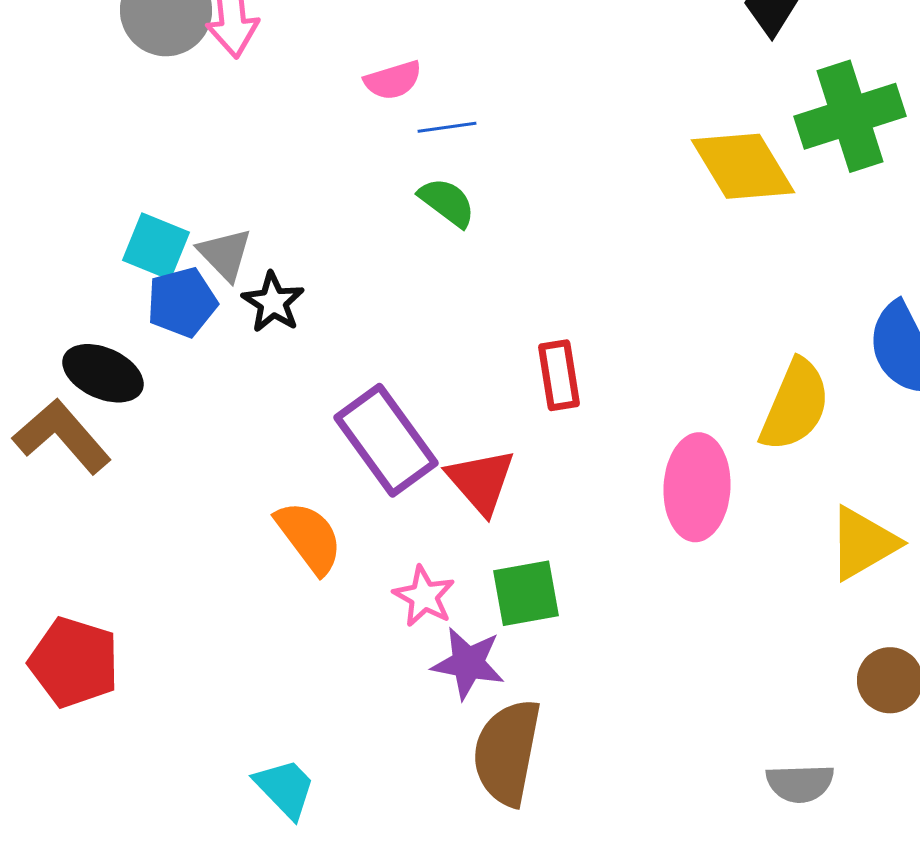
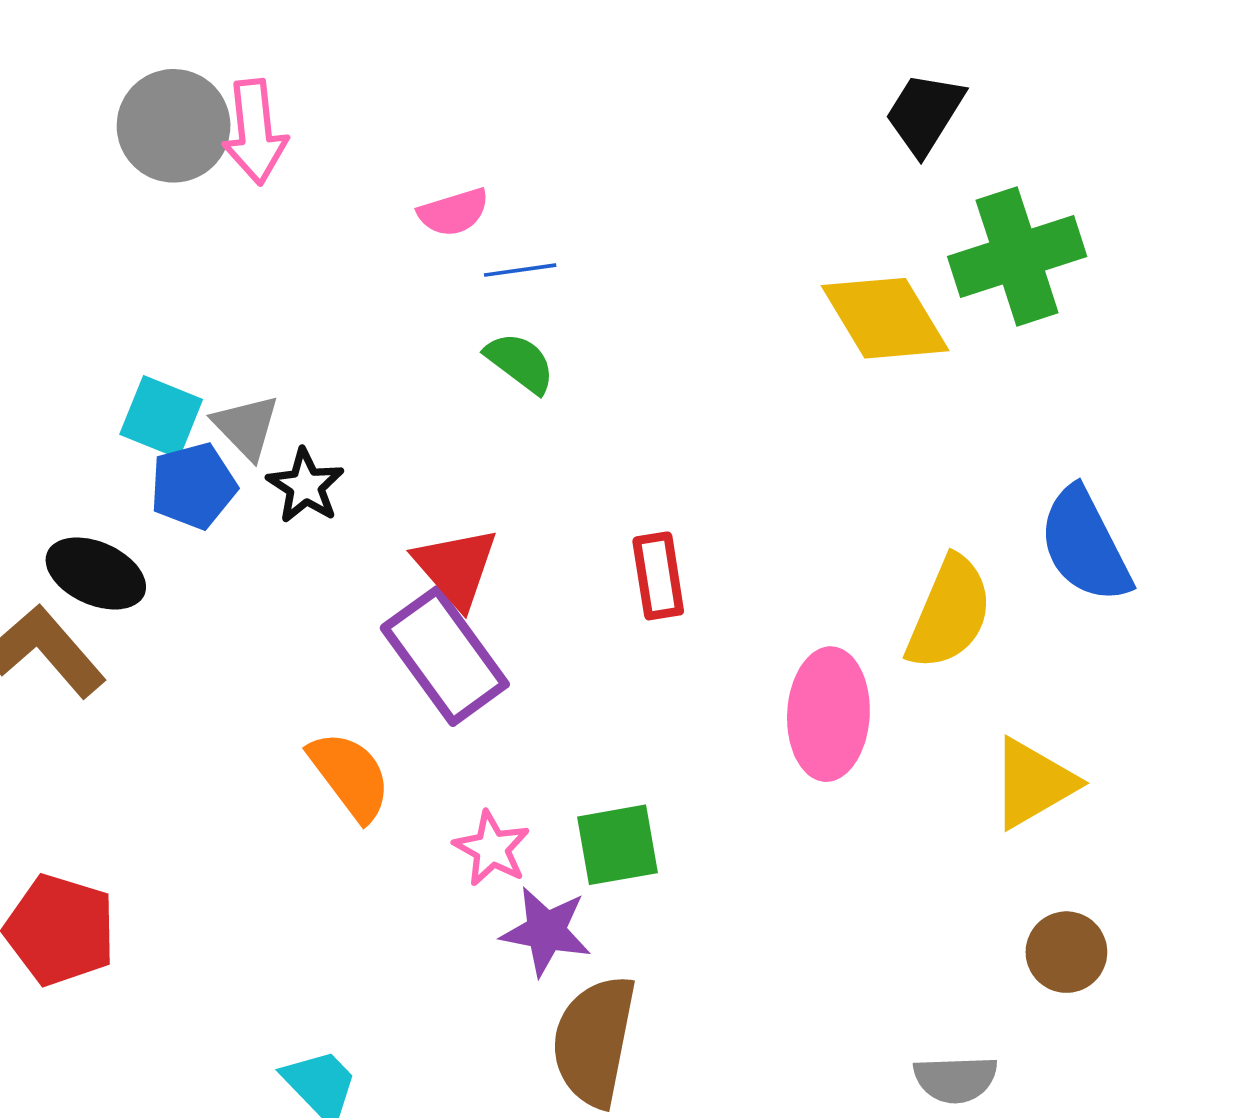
red triangle: (481, 481) -> (456, 567), moved

